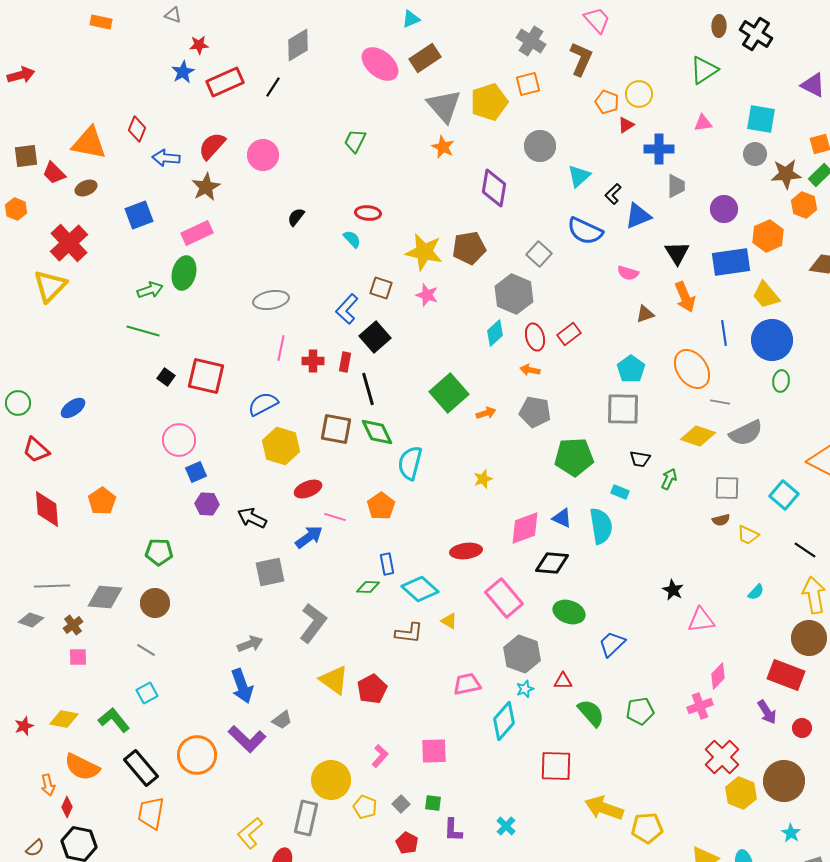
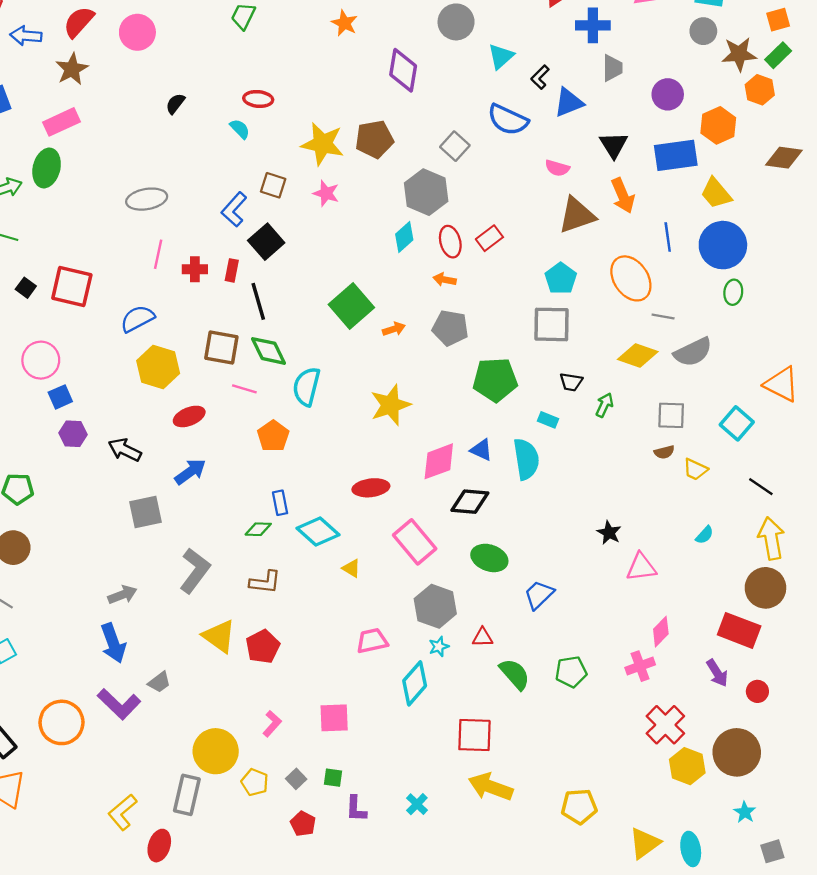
brown triangle: (645, 314) -> (577, 215), size x1.8
yellow star: (483, 479) -> (390, 405), size x1.8
pink line: (335, 517) -> (244, 389), moved
brown L-shape: (409, 633) -> (265, 582), moved
yellow arrow: (604, 808) -> (491, 787), moved

